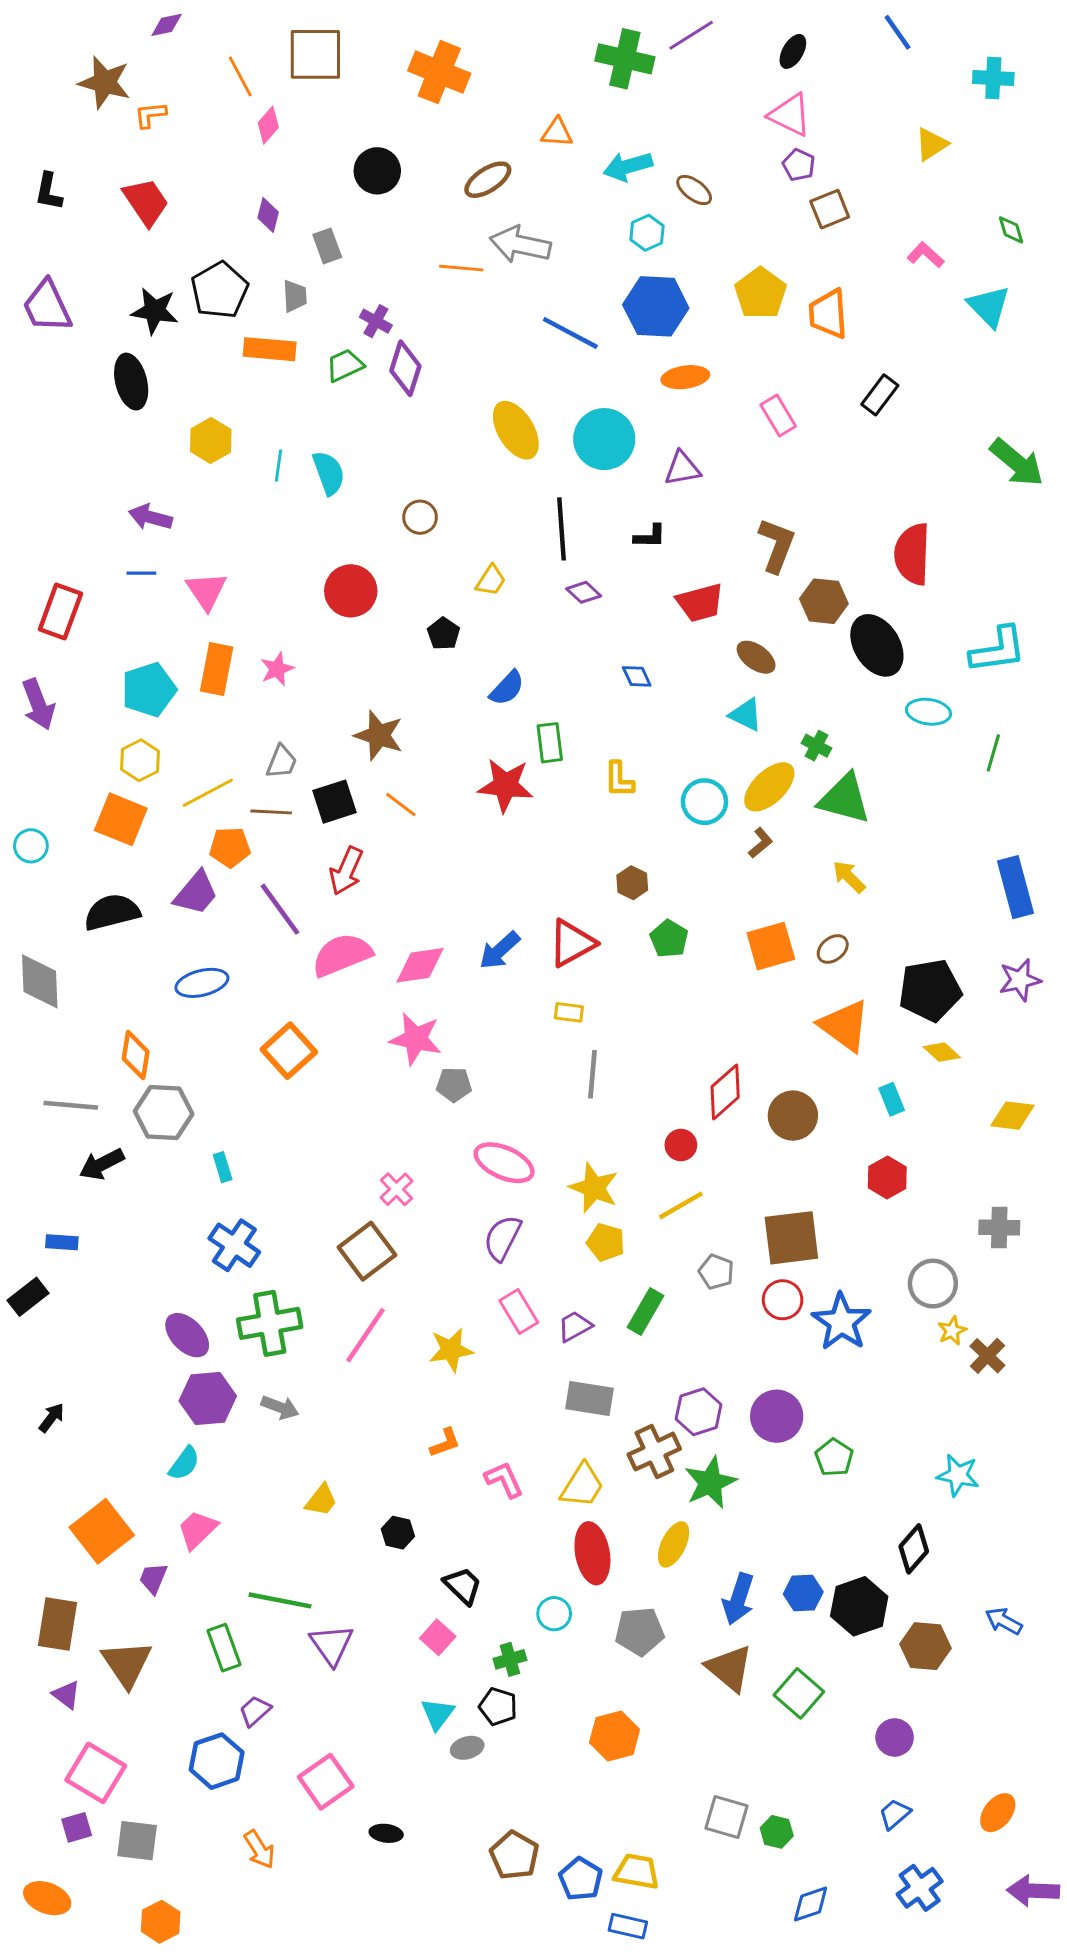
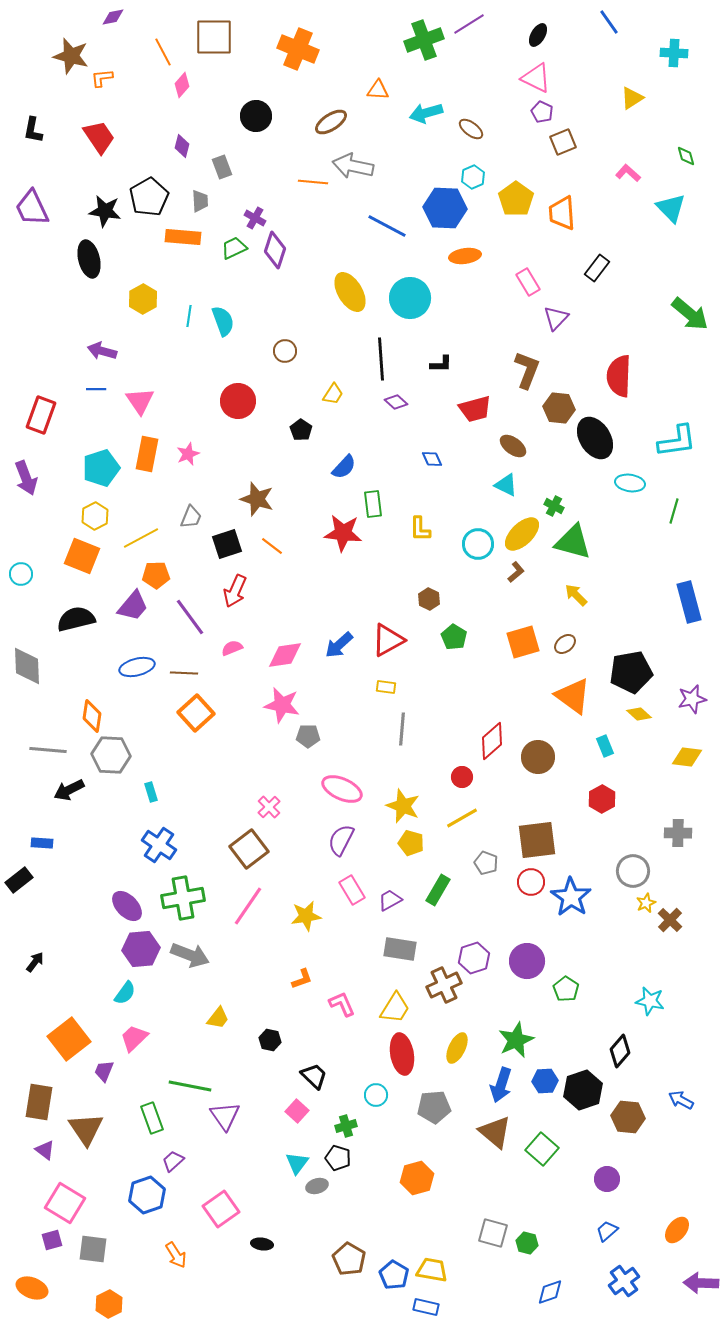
green cross: (625, 59) -> (424, 40), turned -33
cyan hexagon: (647, 233) -> (473, 177), moved
purple triangle: (682, 469) -> (556, 318), moved, turned -36
brown line: (271, 812) -> (184, 673), moved
pink semicircle: (342, 955) -> (232, 648), size x0.5
purple star: (1020, 980) -> (692, 699), moved
gray arrow: (280, 1407) -> (190, 955), size x1.5
green star: (710, 1483) -> (516, 1040), moved

